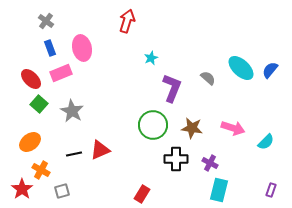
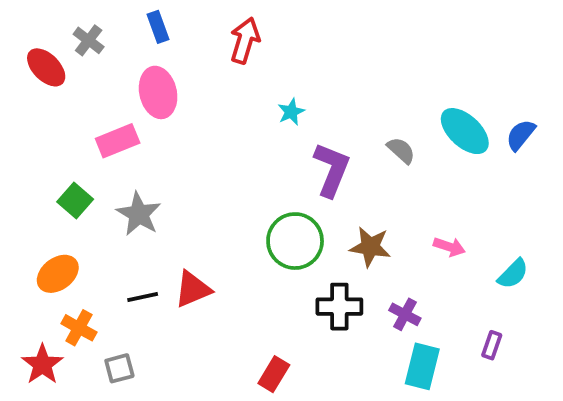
blue rectangle: (50, 48) -> (158, 27), moved
red ellipse: (31, 79) -> (46, 67), moved
pink arrow: (233, 128) -> (449, 247), size x0.7
purple rectangle: (271, 190) -> (492, 345), moved

